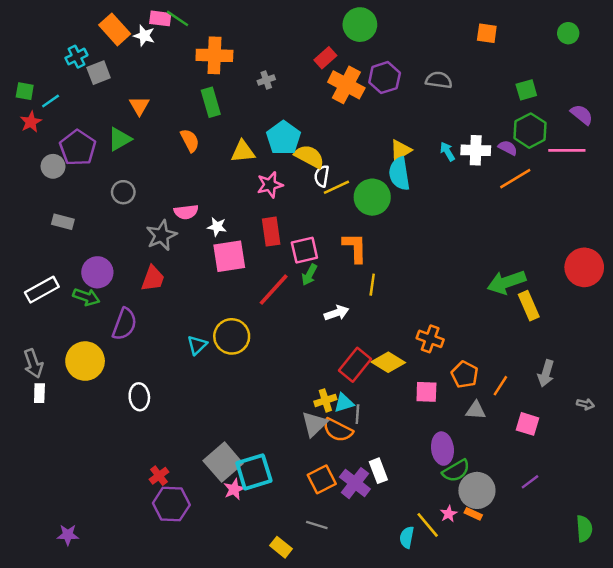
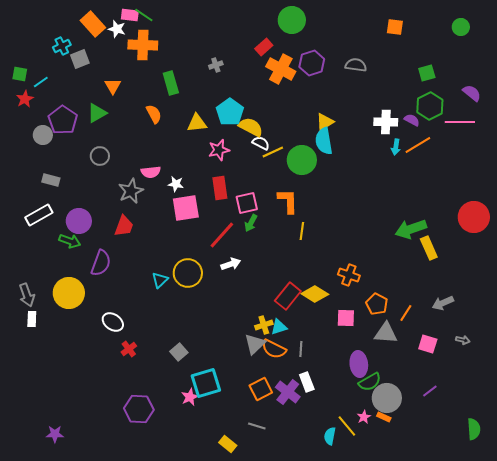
orange cross: (214, 55) -> (143, 45), moved
cyan arrow: (447, 152) -> (396, 147), moved, turned -140
white semicircle: (322, 176) -> (261, 143), turned 108
white rectangle: (42, 290) -> (39, 215), moved
white arrow: (336, 313) -> (231, 264), moved
gray arrow: (546, 373) -> (443, 303), turned 50
white ellipse: (139, 397) -> (113, 322), turned -50
gray arrow: (585, 404) -> (463, 340), moved
gray triangle: (476, 410) -> (386, 333), size x1.4
gray line: (357, 414) -> (301, 349), moved
gray square: (223, 462) -> (179, 352), moved, size x0.6
red cross: (159, 476) -> (129, 349), moved

